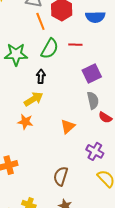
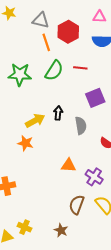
black arrow: (41, 76) -> (58, 113), moved
gray semicircle: (93, 100) -> (81, 126), moved
orange triangle: (68, 126) -> (69, 165), moved, turned 42
brown semicircle: (61, 176) -> (77, 205), moved

